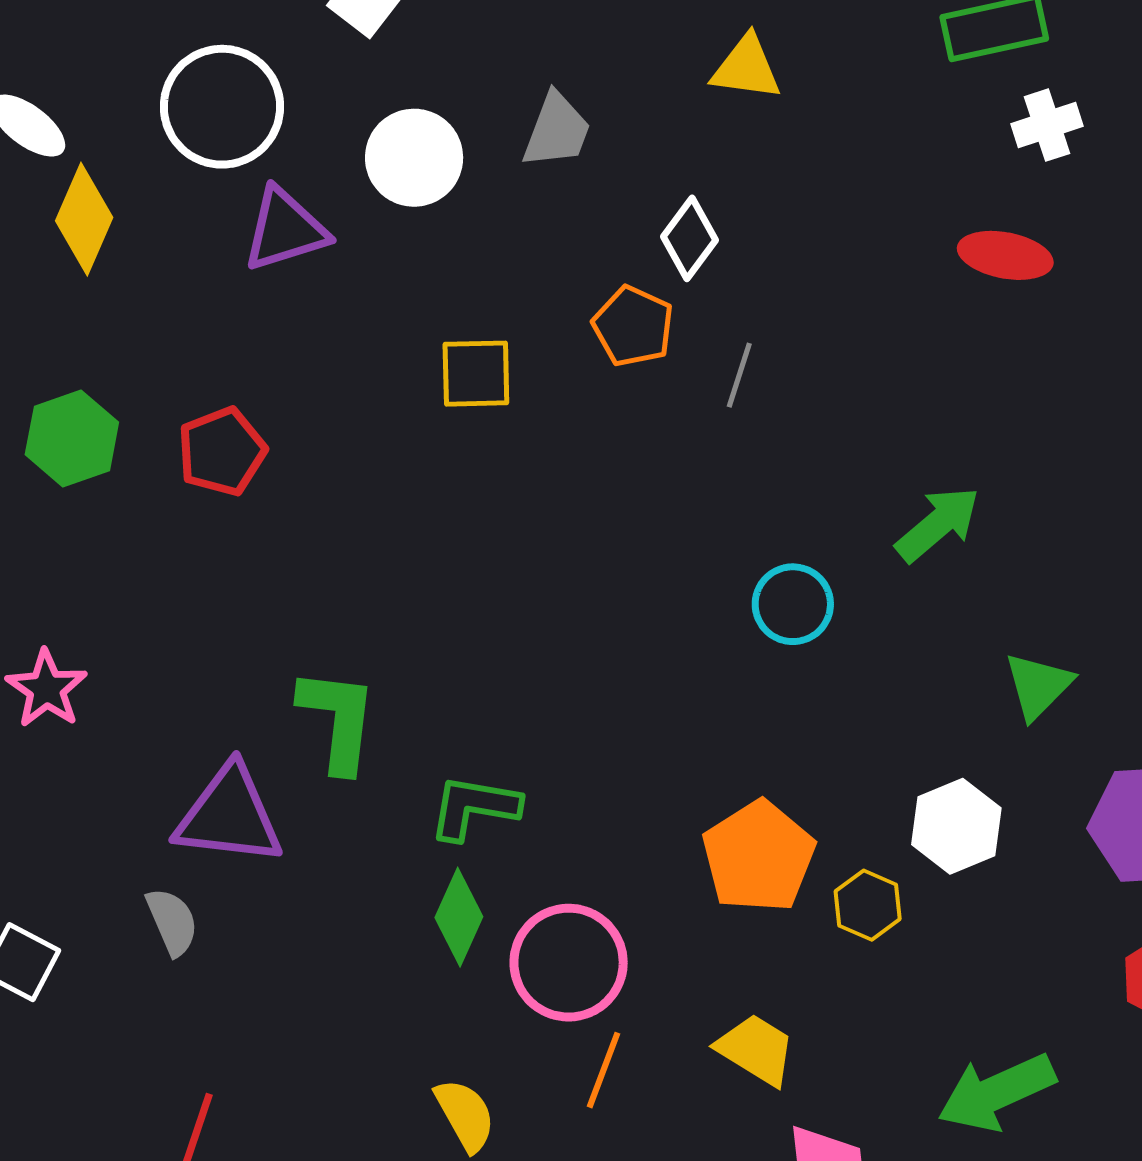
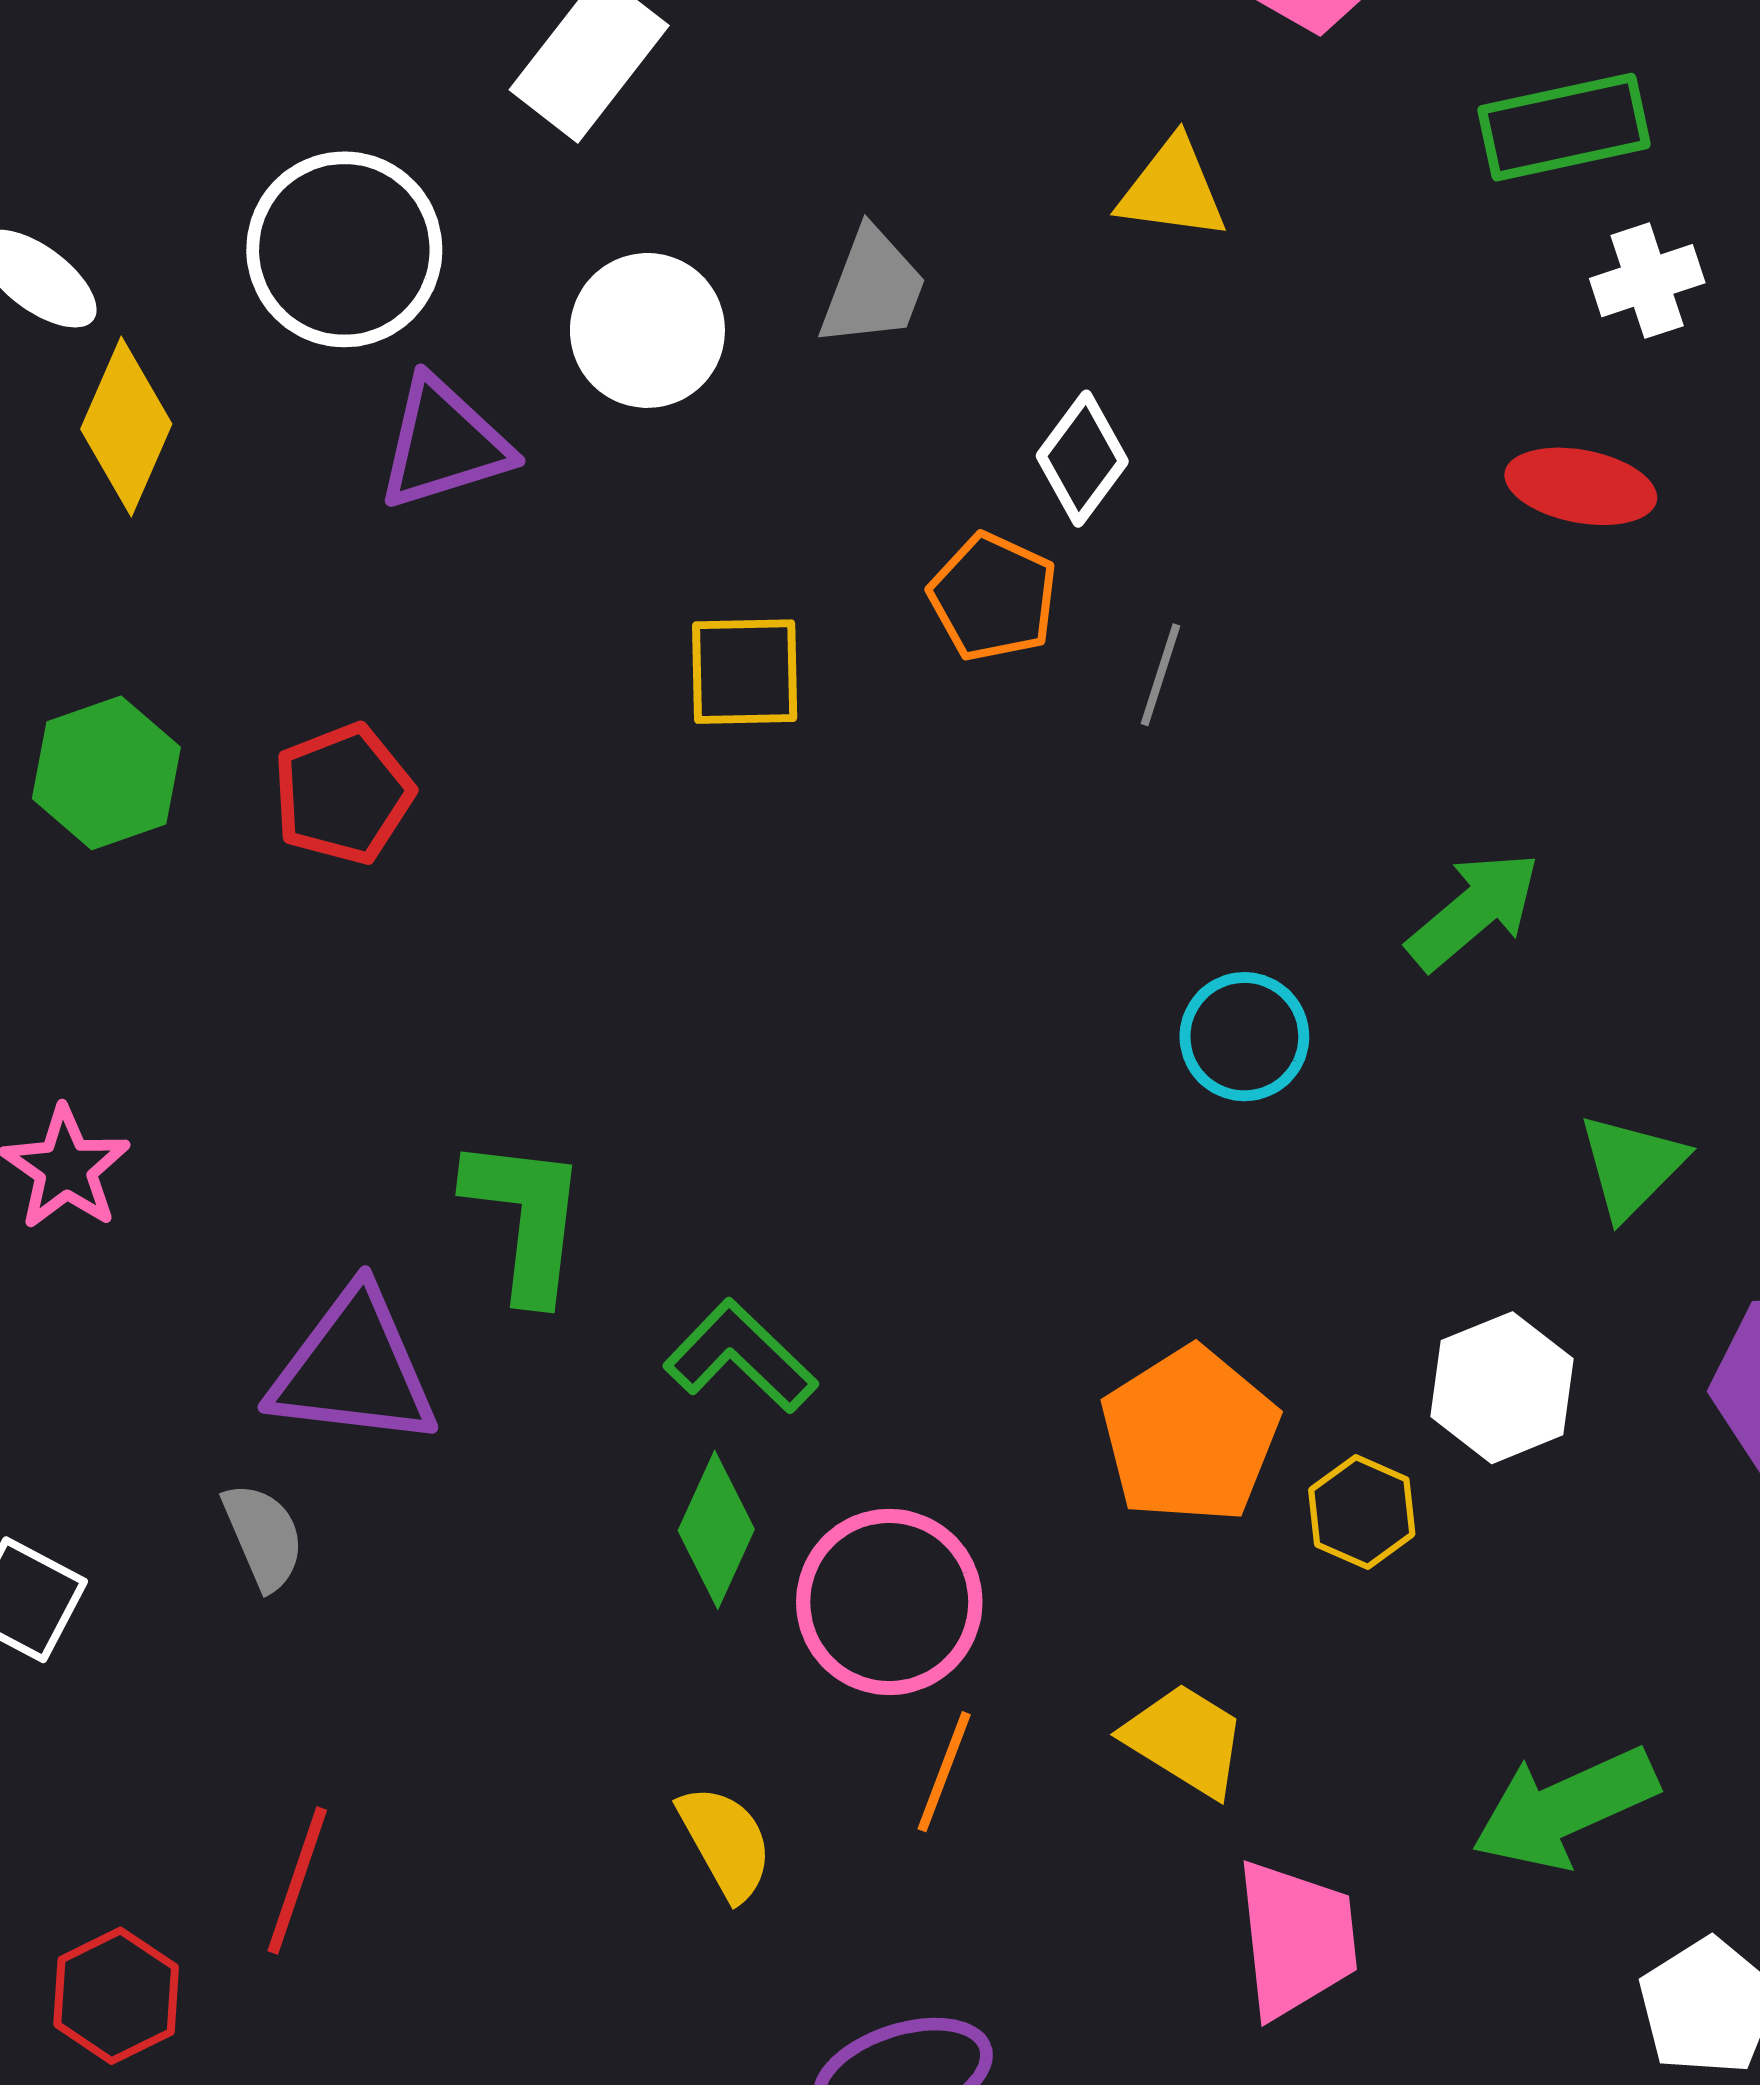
green L-shape: (474, 807) -> (740, 1357), turned 34

